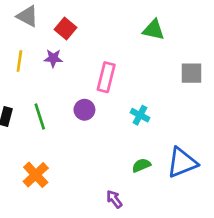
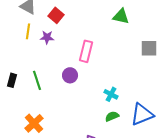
yellow line: (19, 61) -> (28, 31), moved
cyan cross: (140, 115) -> (111, 94), moved

